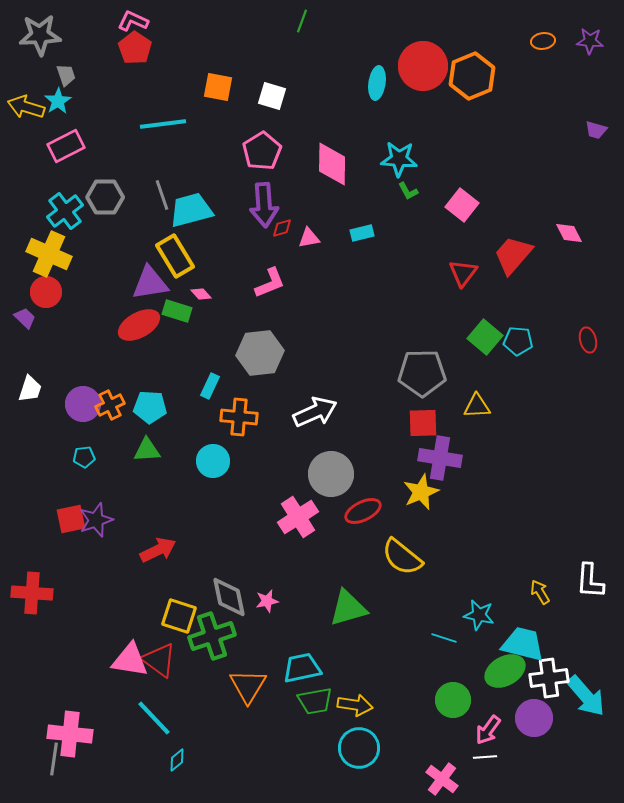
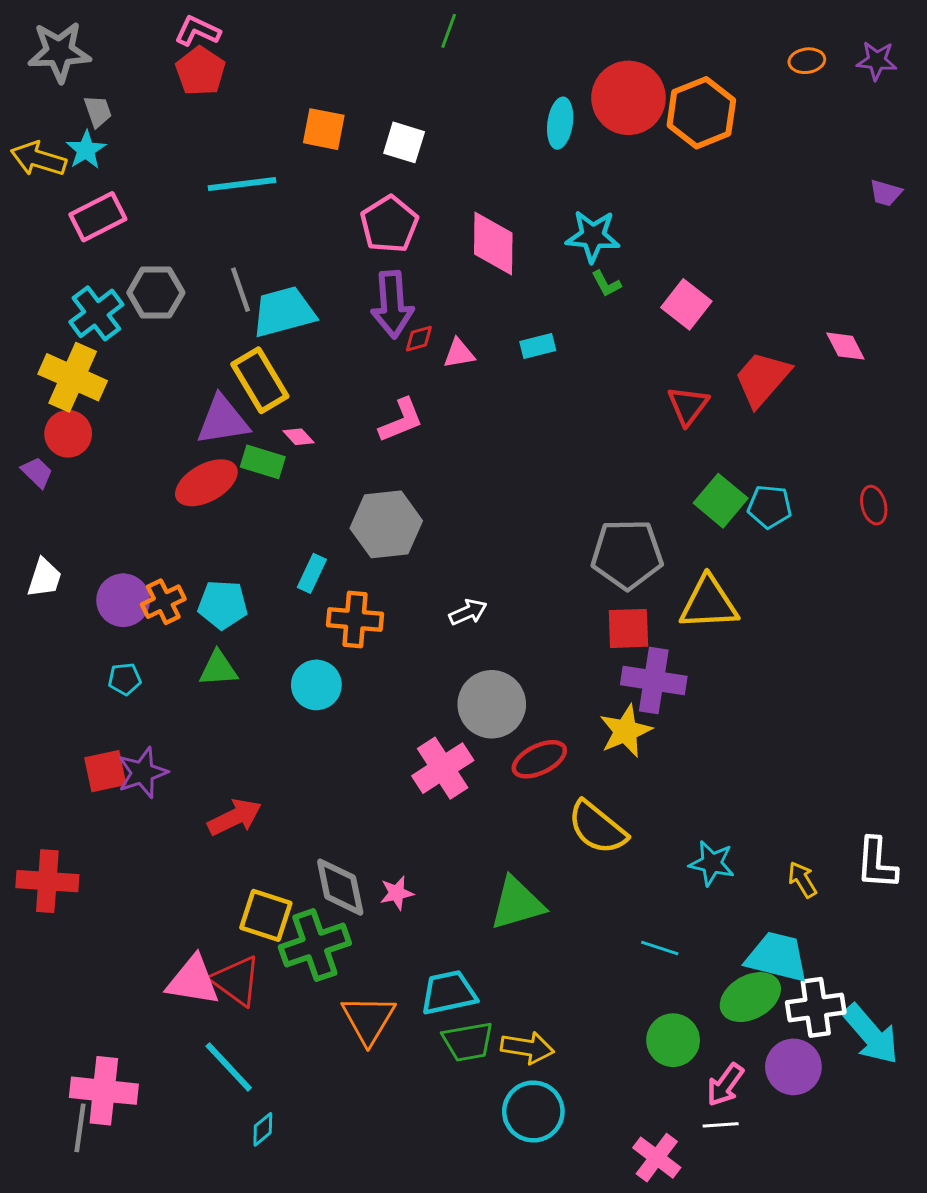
yellow triangle: (477, 406) -> (709, 603), size x1.5
white arrow: (315, 412) -> (468, 612), size x0.6
cyan star: (479, 615) -> (712, 863), moved

